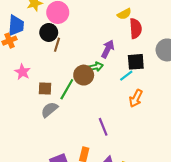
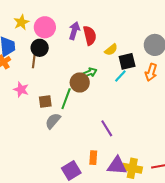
yellow semicircle: (124, 14) -> (111, 50), moved
red semicircle: (136, 28) -> (90, 35), moved
brown line: (57, 45) -> (34, 61), moved
purple arrow: (108, 49) -> (74, 31), moved
orange arrow: (136, 98) -> (151, 72), moved

